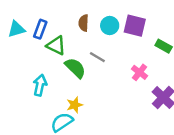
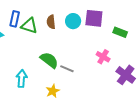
blue rectangle: (40, 29) -> (15, 19), moved
green triangle: (56, 45) -> (29, 26), moved
gray line: (97, 57) -> (67, 69), moved

